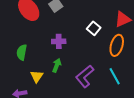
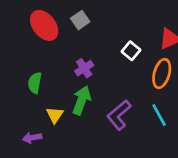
purple cross: (59, 41) -> (84, 68), turned -32
green arrow: (57, 65) -> (82, 100), size x1.5

